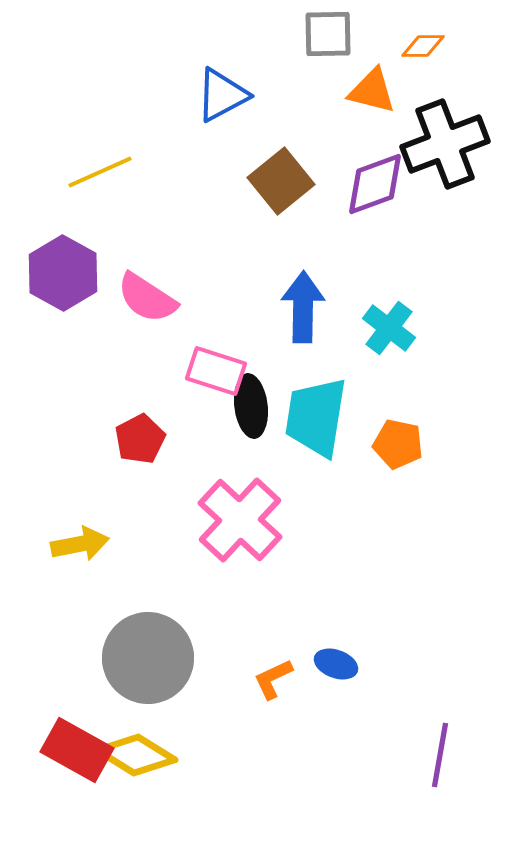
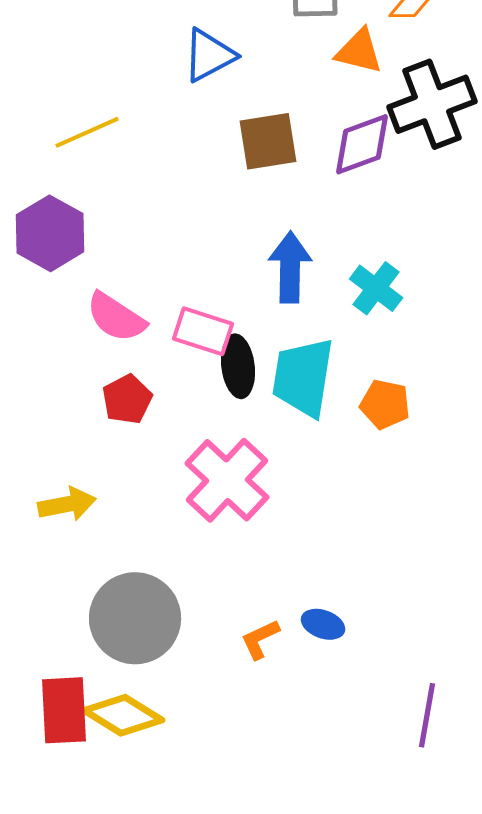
brown square: (281, 181) -> (268, 141), turned 30
pink semicircle: (147, 298) -> (116, 317), moved
red rectangle: (77, 750) -> (64, 710), turned 58

